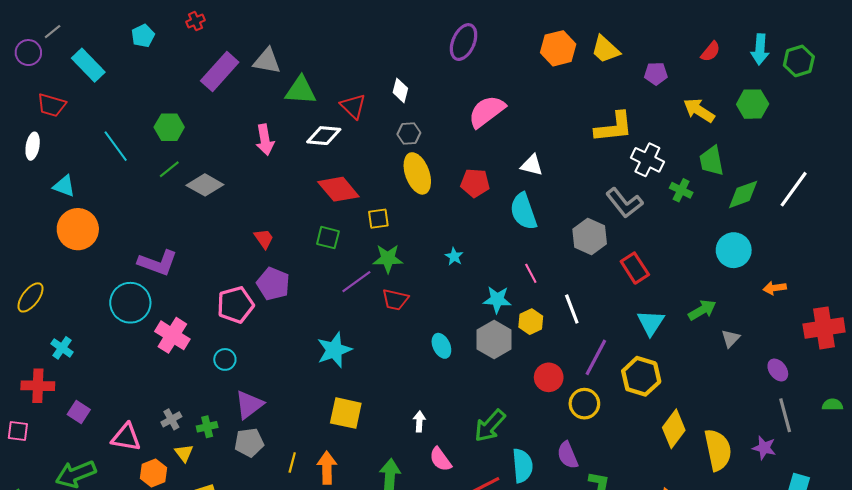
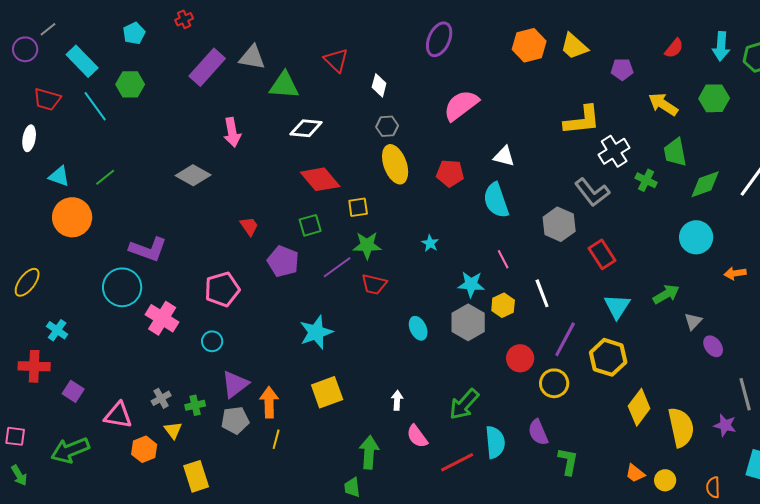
red triangle: (353, 106) -> (336, 60), moved
green hexagon: (169, 127) -> (130, 84), moved
pink arrow: (265, 140) -> (232, 132), moved
cyan line: (116, 146) -> (95, 106), moved
white cross: (647, 160) -> (614, 151), turned 32
green line: (169, 169) -> (105, 177), moved
green square: (328, 238) -> (310, 225), turned -30
purple pentagon: (273, 284) -> (283, 261), moved
purple ellipse: (778, 370) -> (713, 346), moved
yellow square: (346, 413) -> (327, 392), turned -32
pink square: (18, 431) -> (15, 436), moved
orange arrow: (327, 468) -> (269, 402), moved

